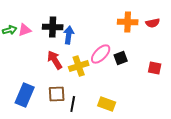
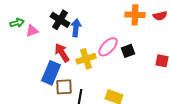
black cross: (53, 27) -> (60, 20), turned 30
pink triangle: (25, 30) -> (32, 31), moved
blue rectangle: (25, 95) -> (51, 73), moved

